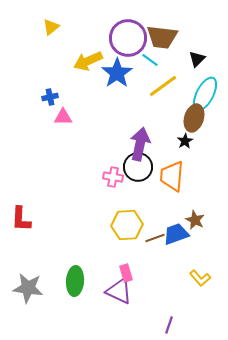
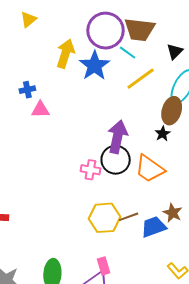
yellow arrow: (88, 61) -> (65, 54), turned 132
orange trapezoid: (172, 176) -> (150, 169), turned -60
brown line: (155, 238) -> (129, 217), moved

